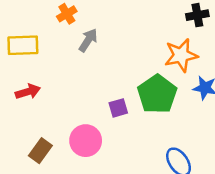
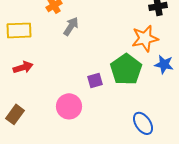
brown rectangle: (40, 151) -> (15, 114), moved

